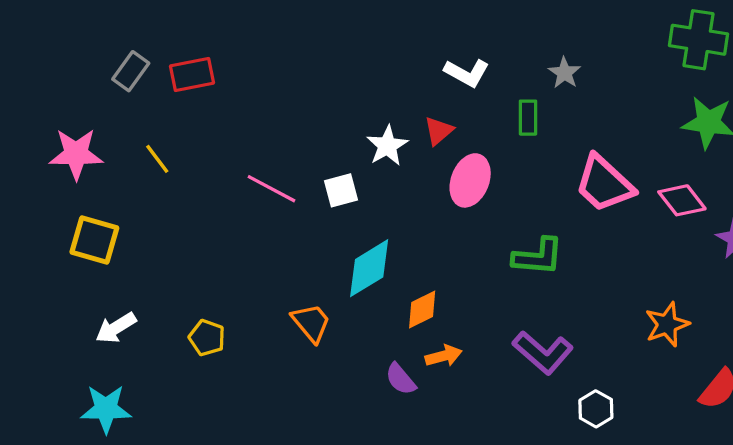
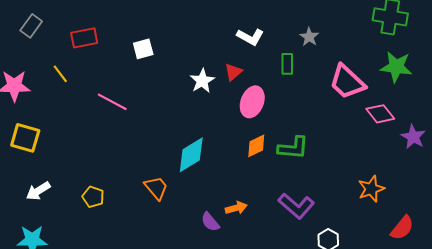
gray rectangle: (131, 71) -> (31, 26), moved
yellow line: (157, 159) -> (60, 74), moved
pink trapezoid: (604, 184) -> (347, 82), moved
pink line: (271, 189) -> (112, 102), moved
white square: (341, 190) -> (143, 49), moved
orange diamond: (422, 310) -> (256, 146), moved

